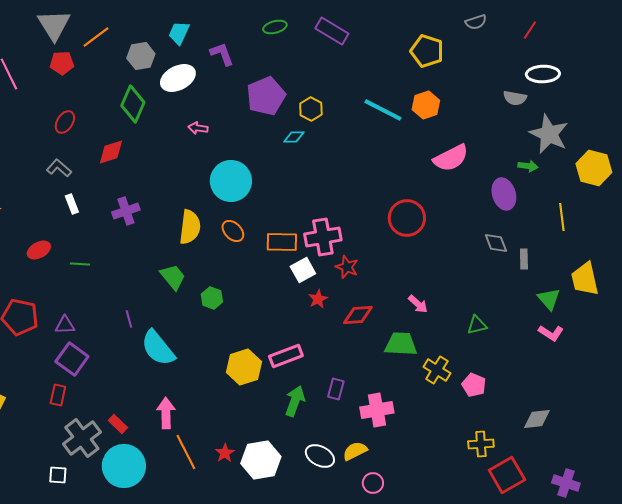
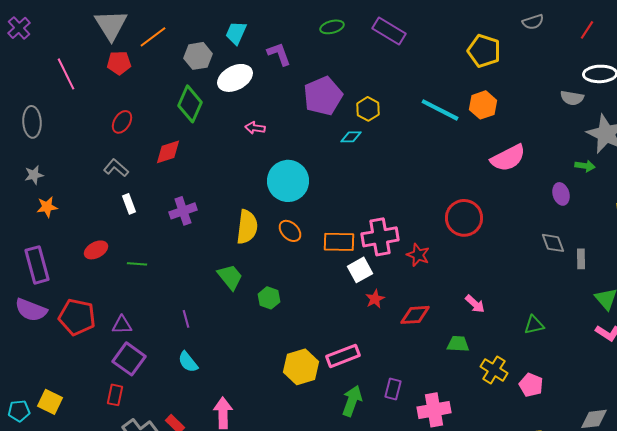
purple ellipse: (504, 194) -> (561, 194), size x0.7
red star: (347, 267) -> (418, 255), moved
green trapezoid: (401, 344) -> (458, 344), size x0.7
cyan semicircle: (158, 348) -> (188, 362), moved, size x0.6

